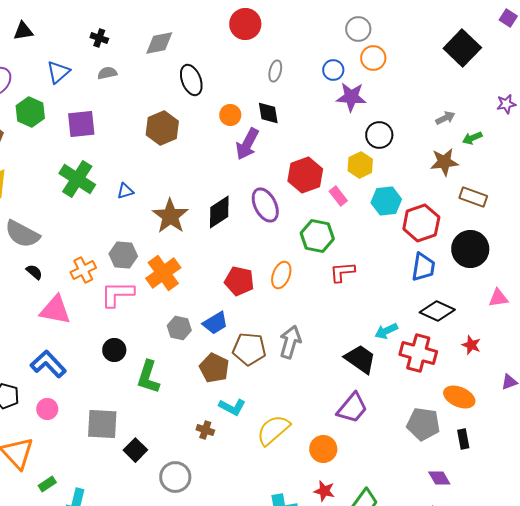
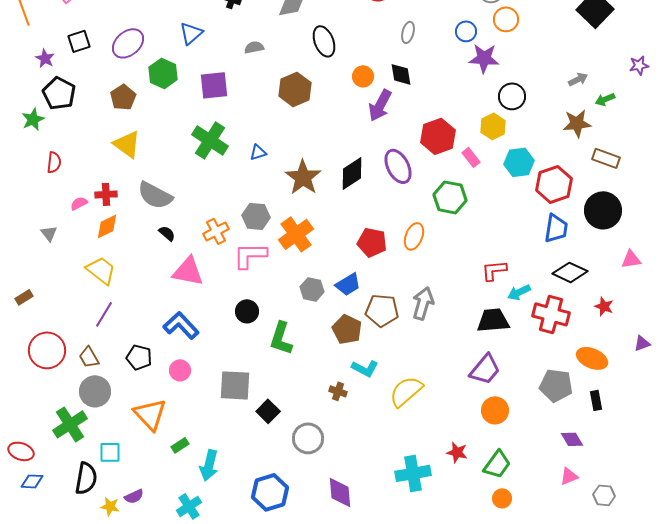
gray semicircle: (107, 73) -> (254, 47), moved
red L-shape: (342, 272) -> (494, 270), moved
black trapezoid: (360, 359) -> (493, 320), turned -40
orange circle: (323, 449) -> (495, 410), moved

